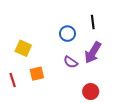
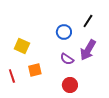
black line: (93, 22) -> (88, 21), turned 40
red circle: (91, 92) -> (70, 85), moved

